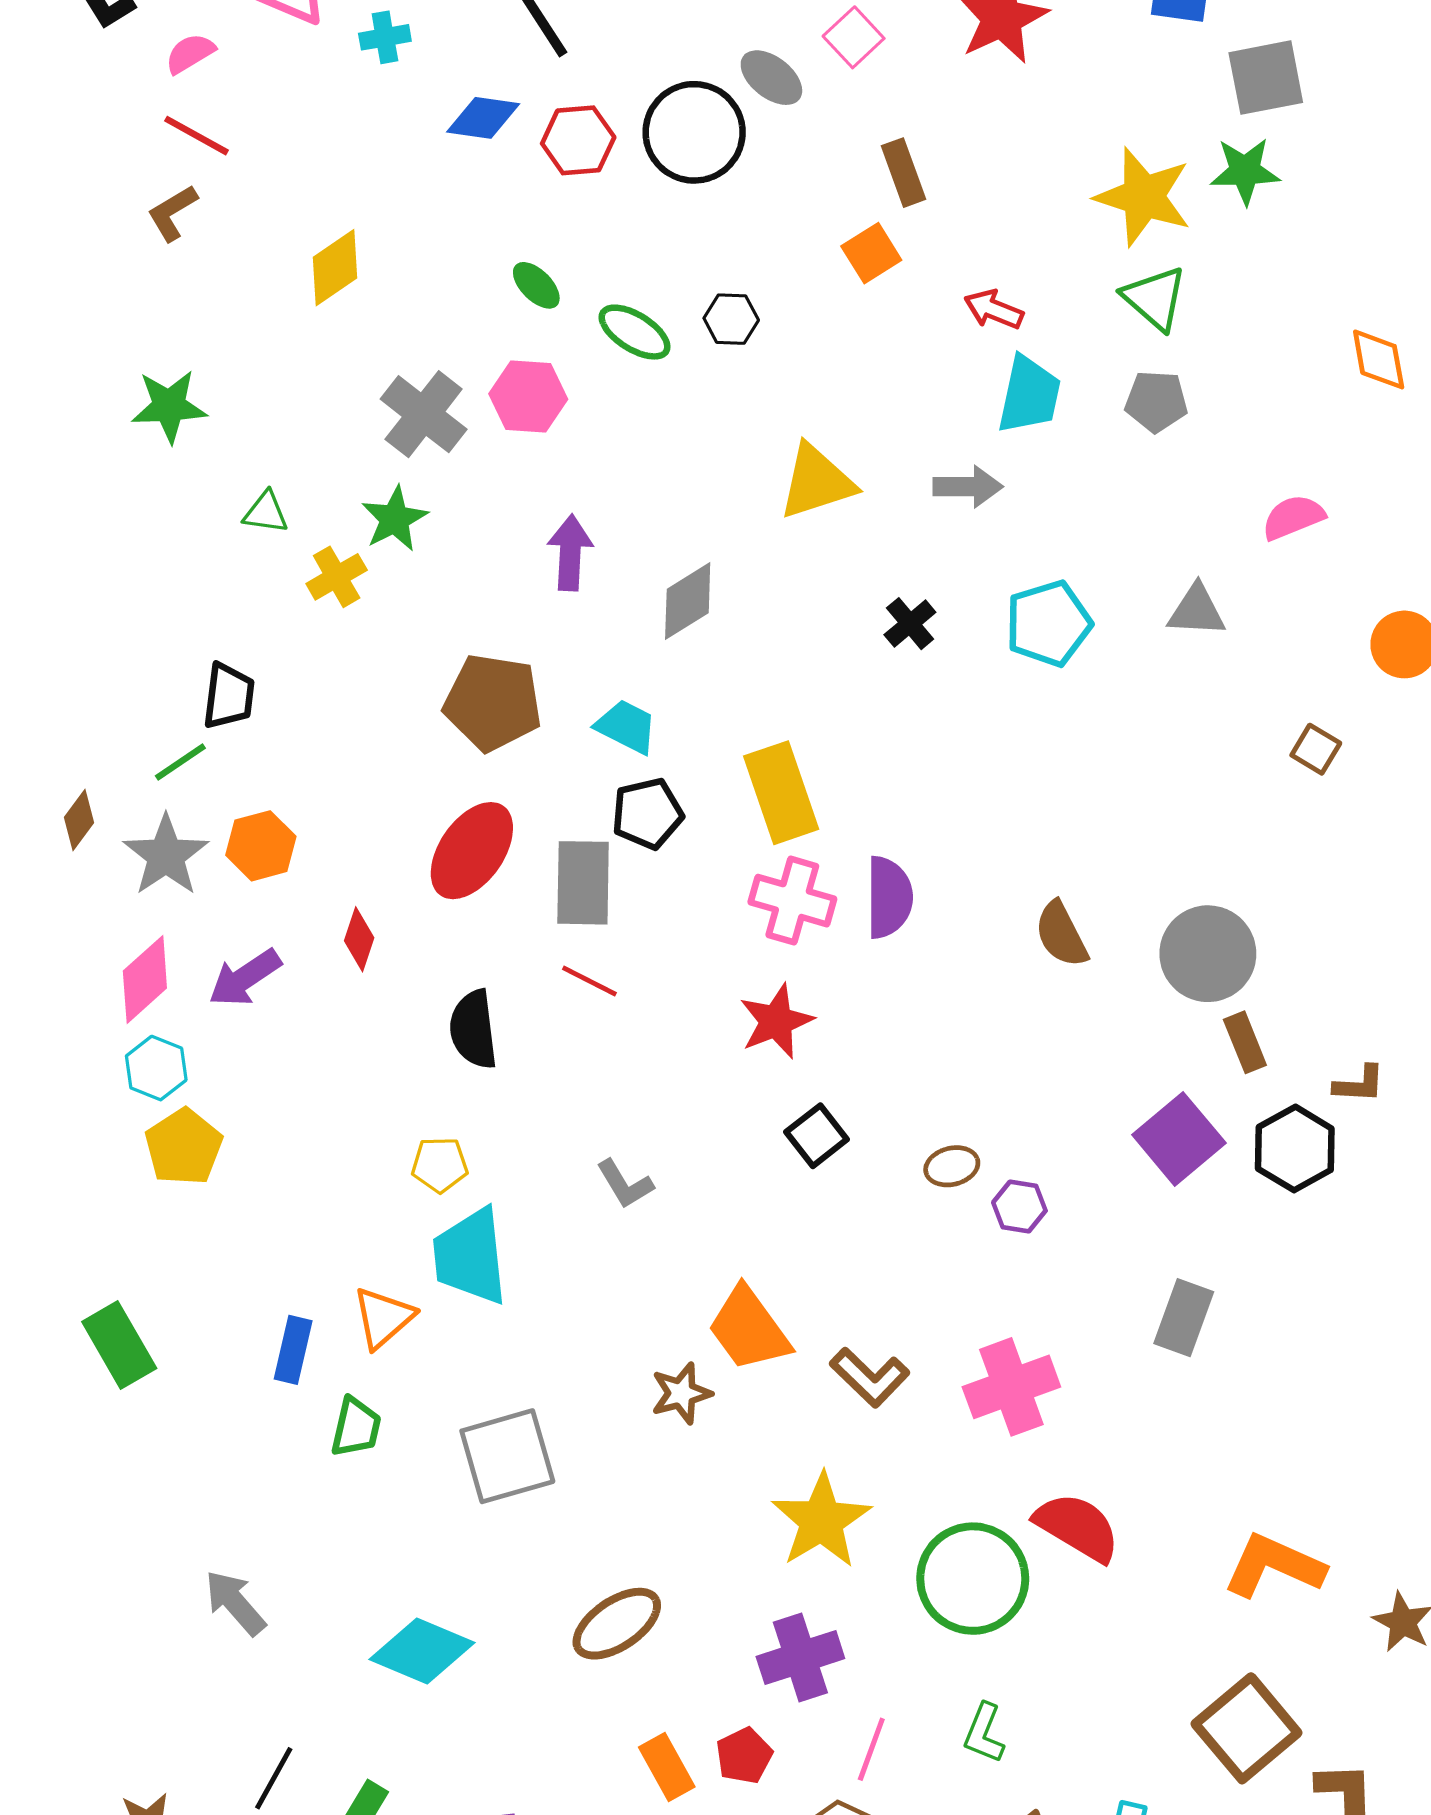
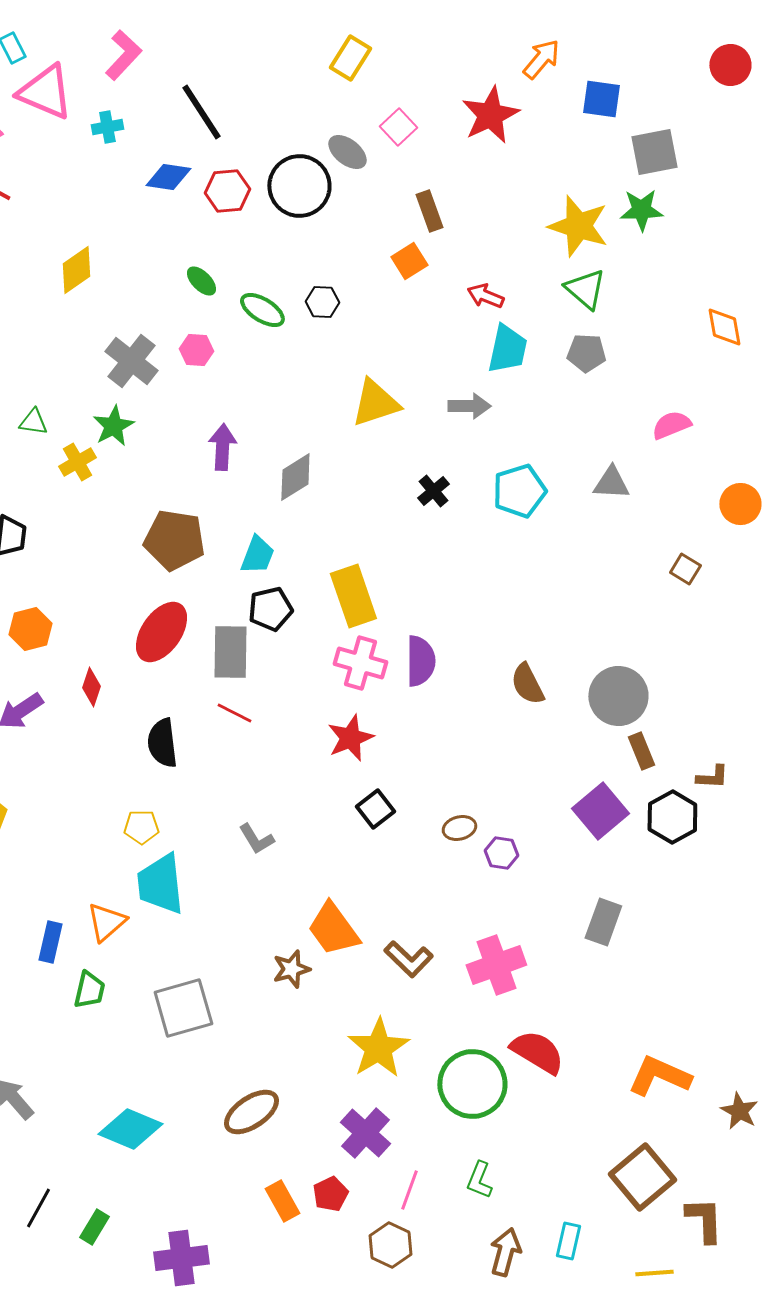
pink hexagon: (528, 396) -> (196, 350), size x0.7
cyan trapezoid: (626, 727) -> (257, 555), turned 84
purple cross: (800, 1657) -> (365, 1133), turned -30

